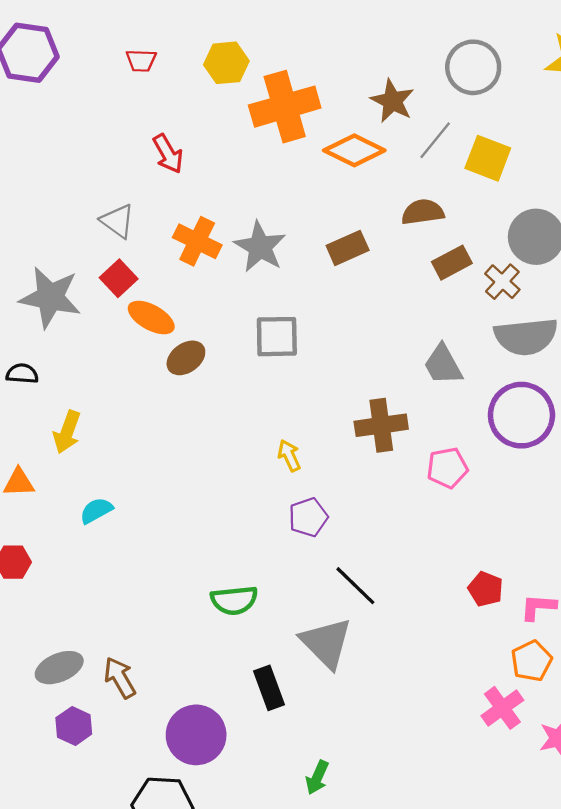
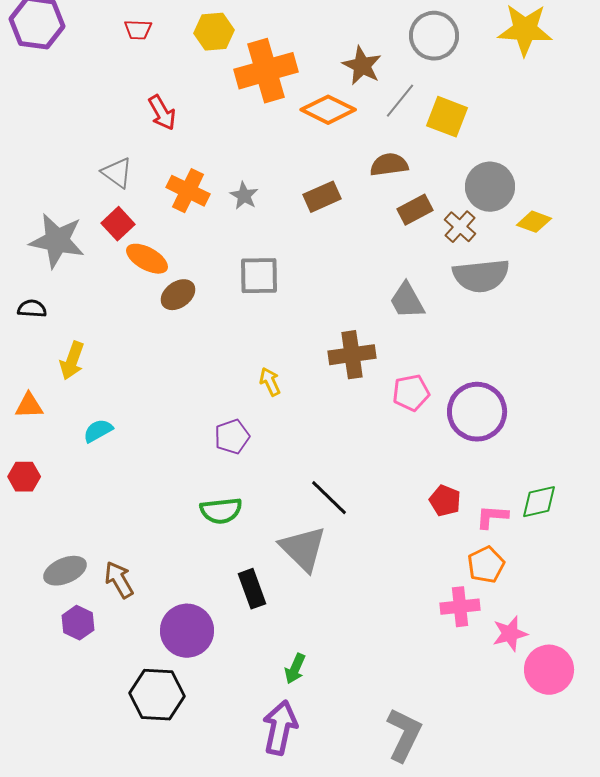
gray star: (260, 247) -> (244, 196), size x0.6
purple circle: (521, 415) -> (477, 412), moved
purple pentagon: (308, 517) -> (232, 437), moved
pink cross: (502, 708) -> (460, 607), turned 30

